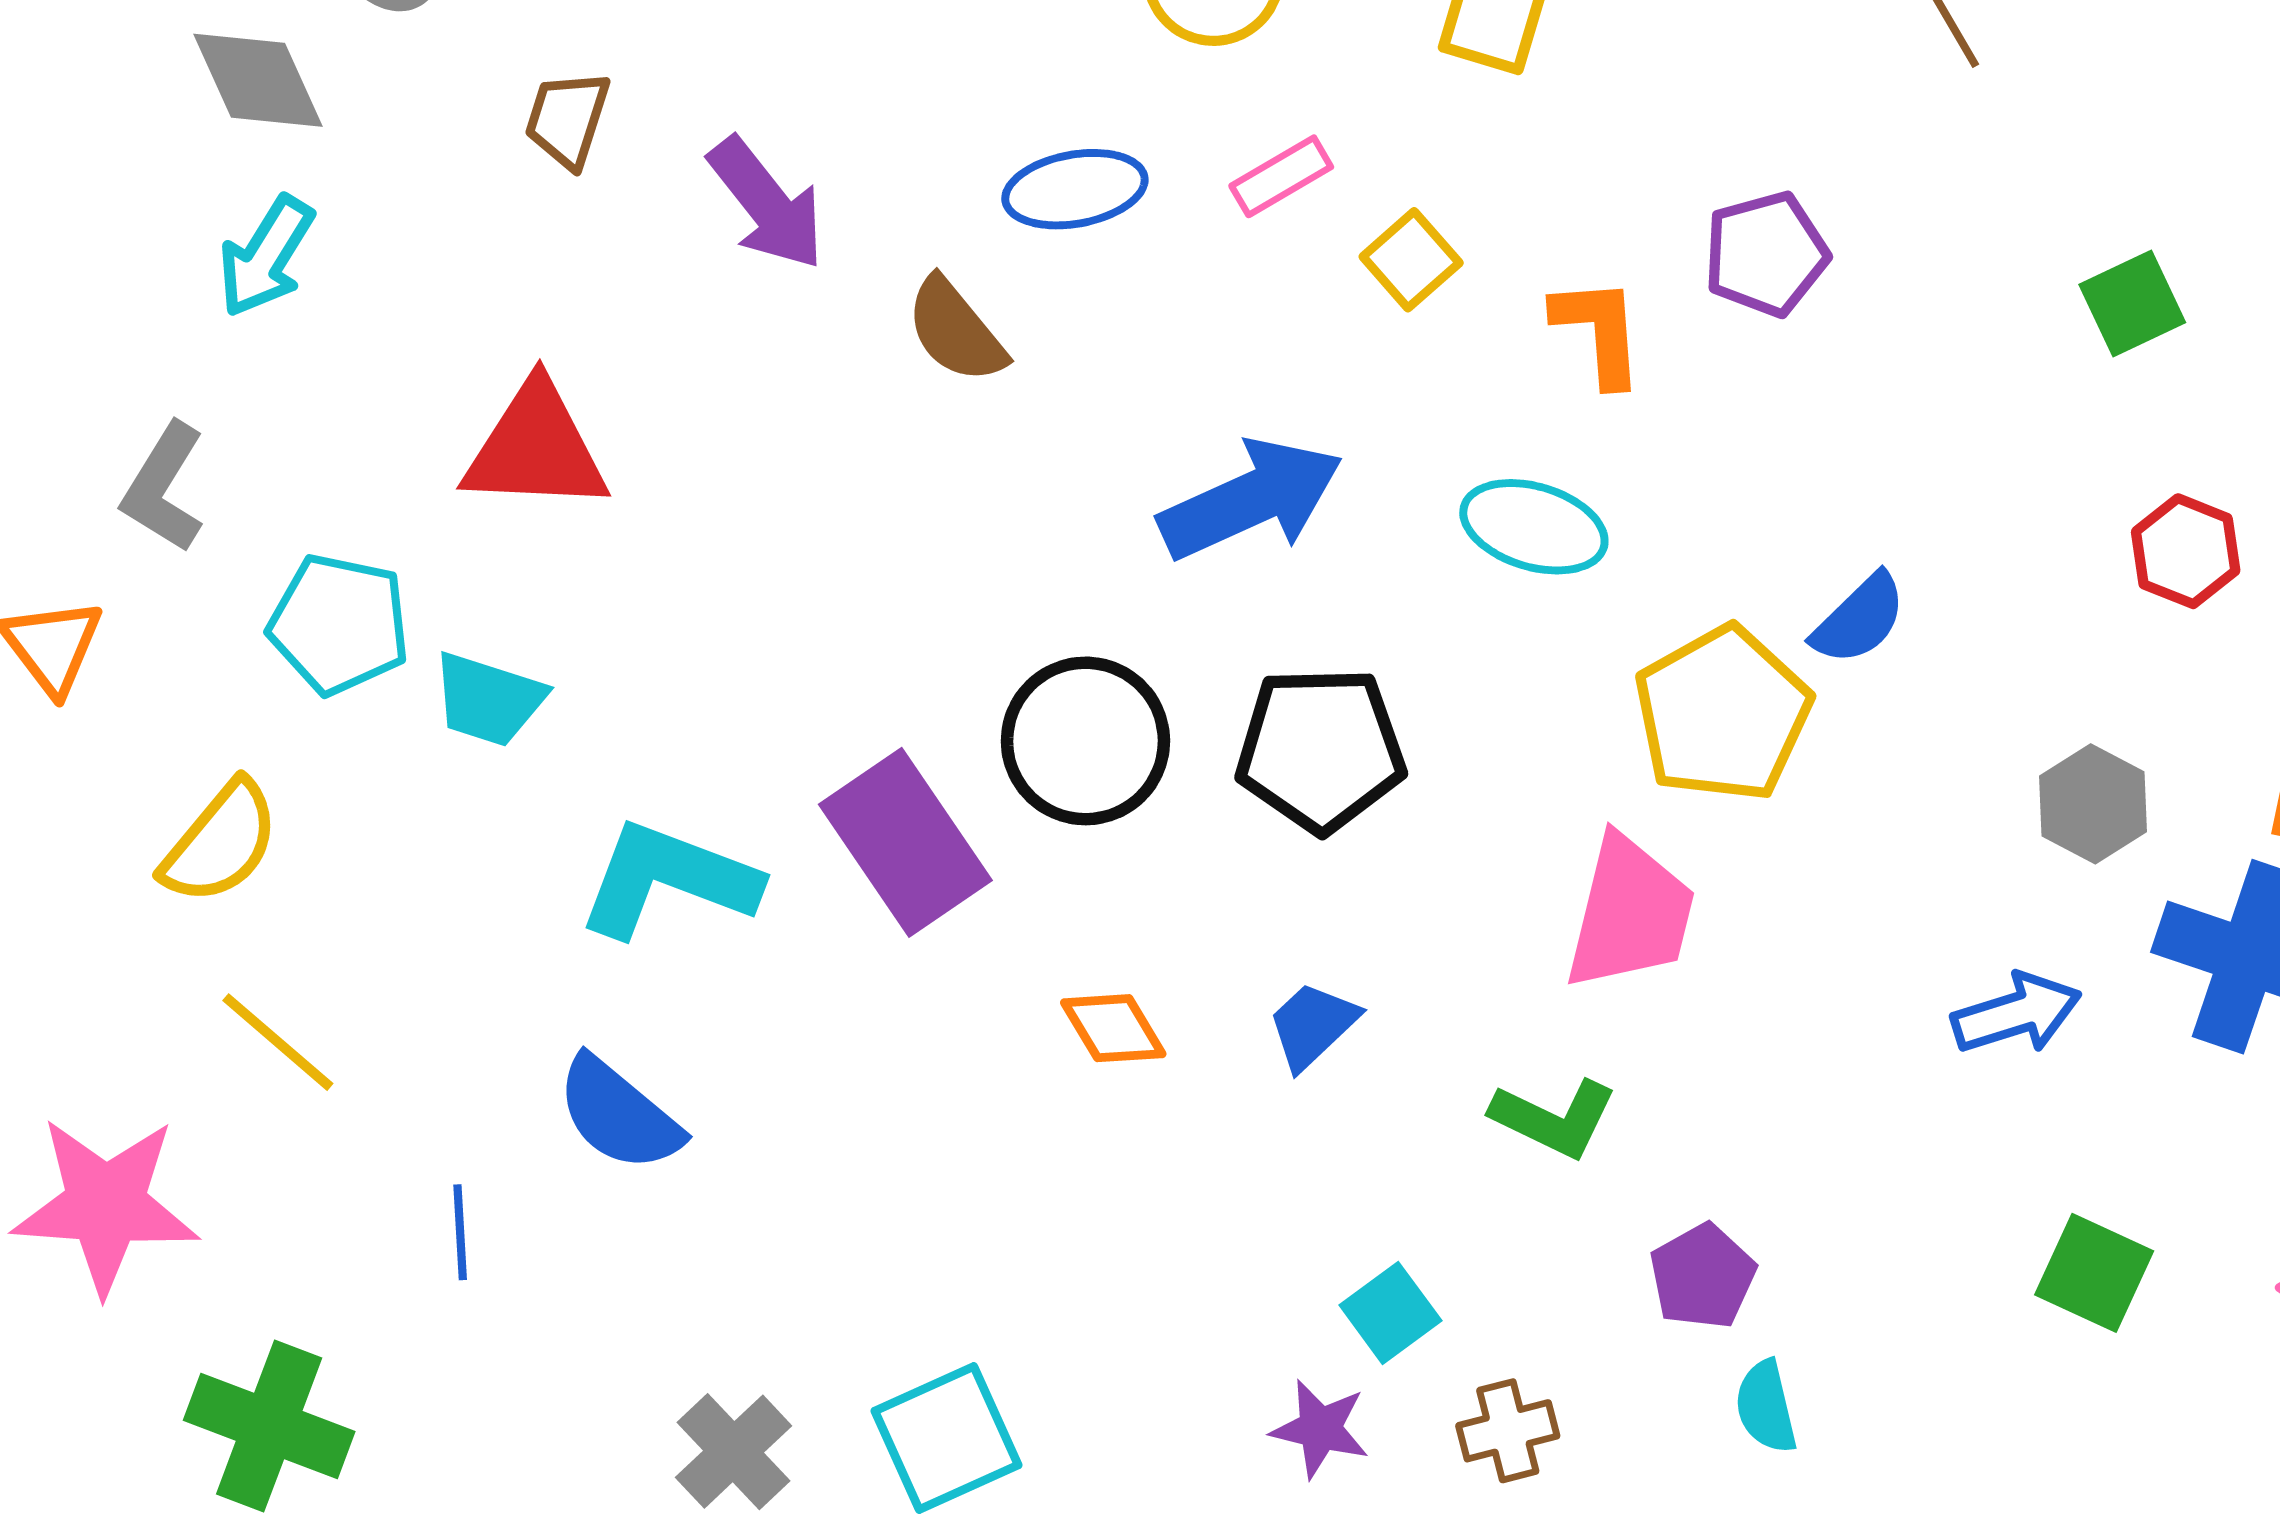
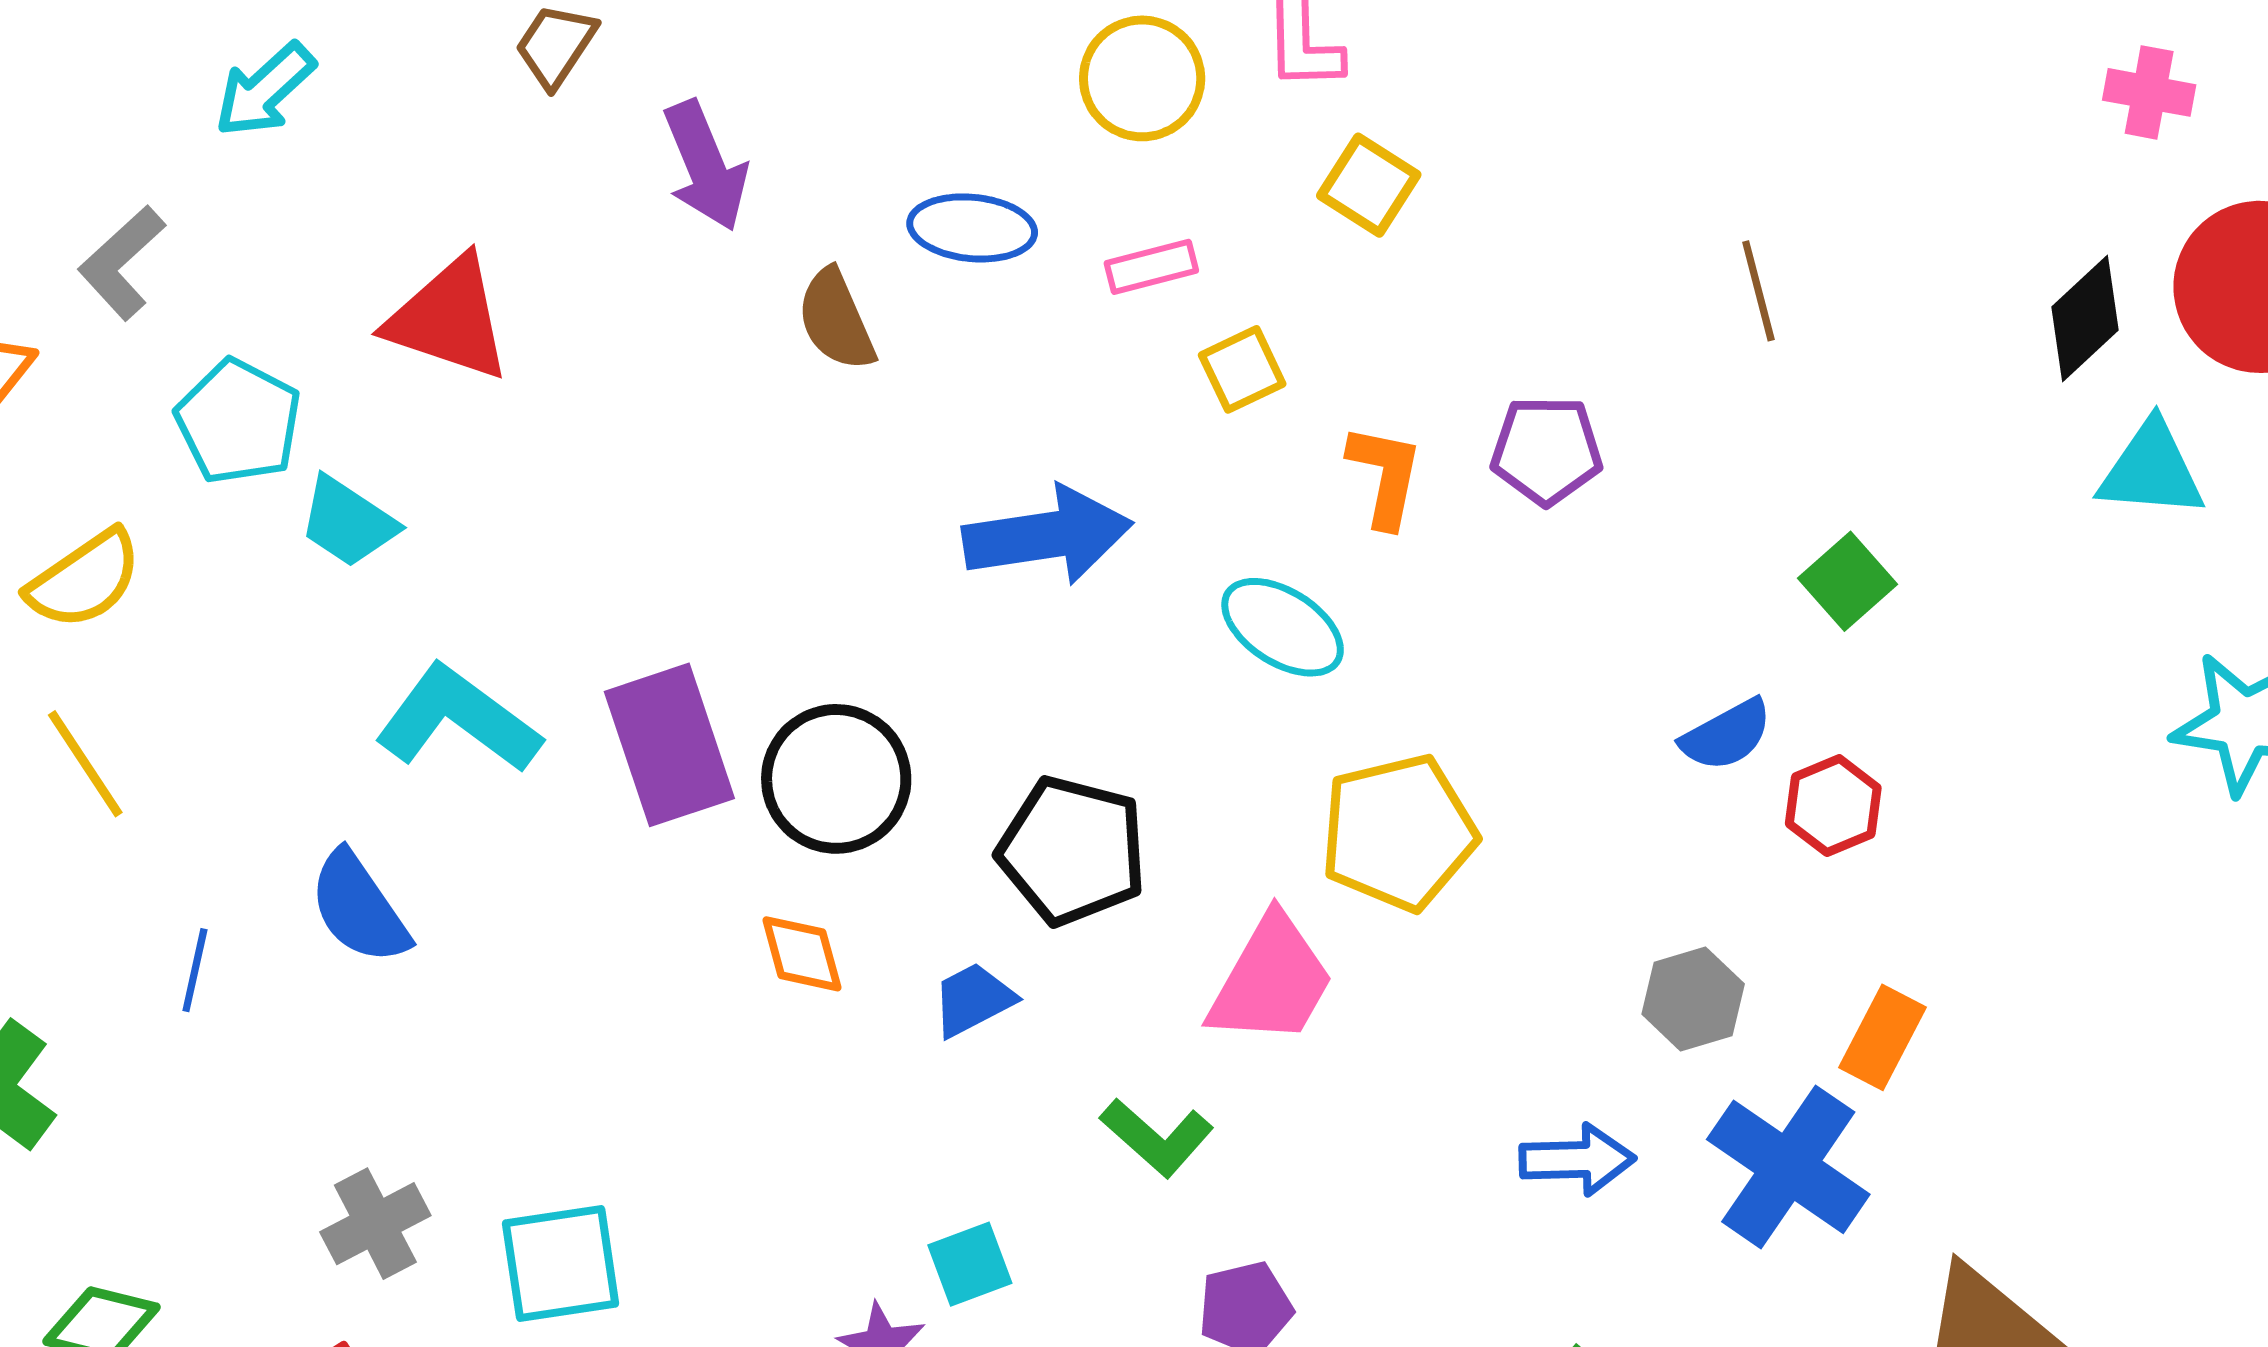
green square: (2132, 304) -> (1848, 581), turned -32
blue semicircle: (1859, 619) -> (1726, 735), moved
black circle: (1085, 741) -> (836, 779), moved
black pentagon: (1321, 749) -> (1072, 851), moved

